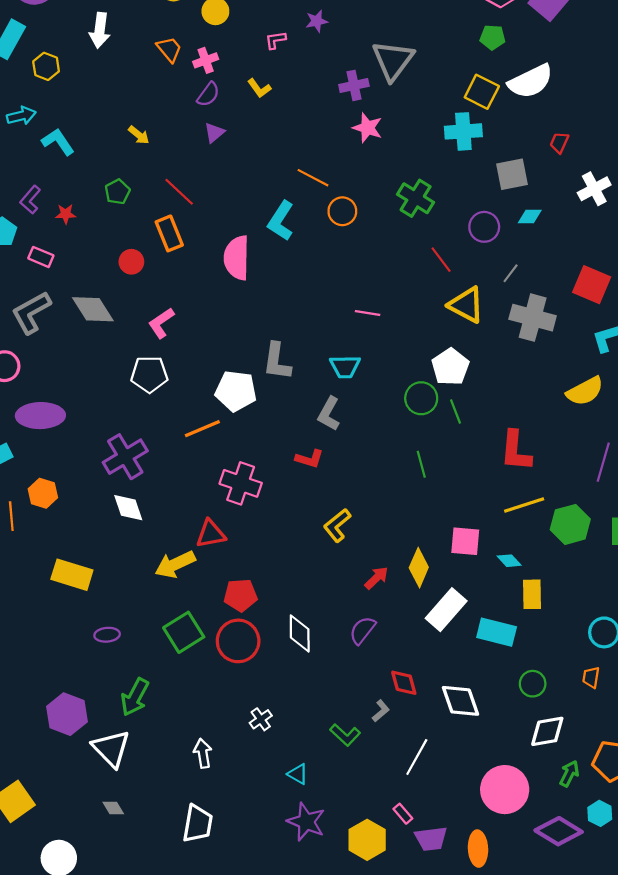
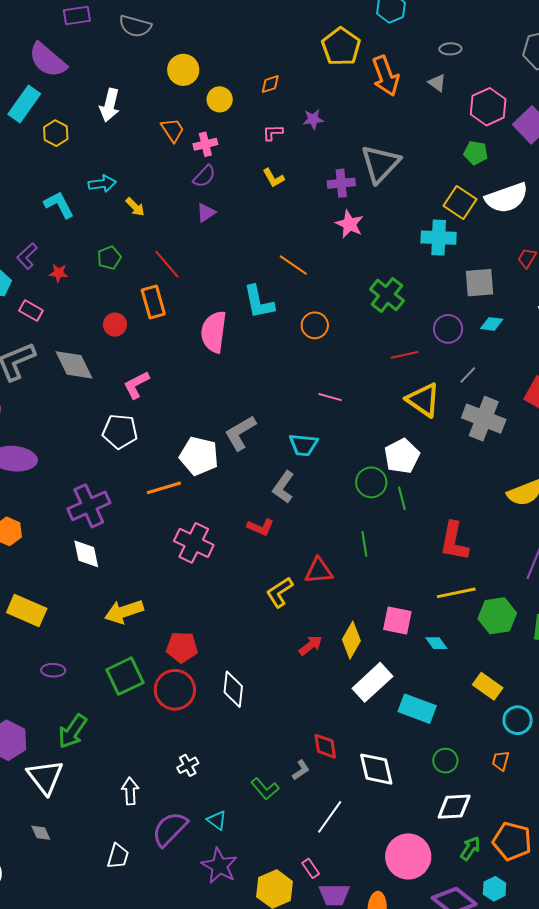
yellow L-shape: (259, 88) -> (273, 178), moved
cyan arrow: (21, 116) -> (102, 184), moved
orange circle: (342, 211) -> (315, 325), moved
cyan L-shape: (281, 221) -> (259, 302), turned -51
red line: (441, 260) -> (404, 355), turned -72
gray L-shape: (277, 361) -> (240, 433), turned 45
red triangle: (211, 534) -> (319, 571), moved
yellow rectangle: (532, 594) -> (488, 686), moved, turned -60
purple semicircle: (362, 630) -> (170, 829), moved, size x1.4
white trapezoid: (198, 824) -> (118, 856), size x0.7

